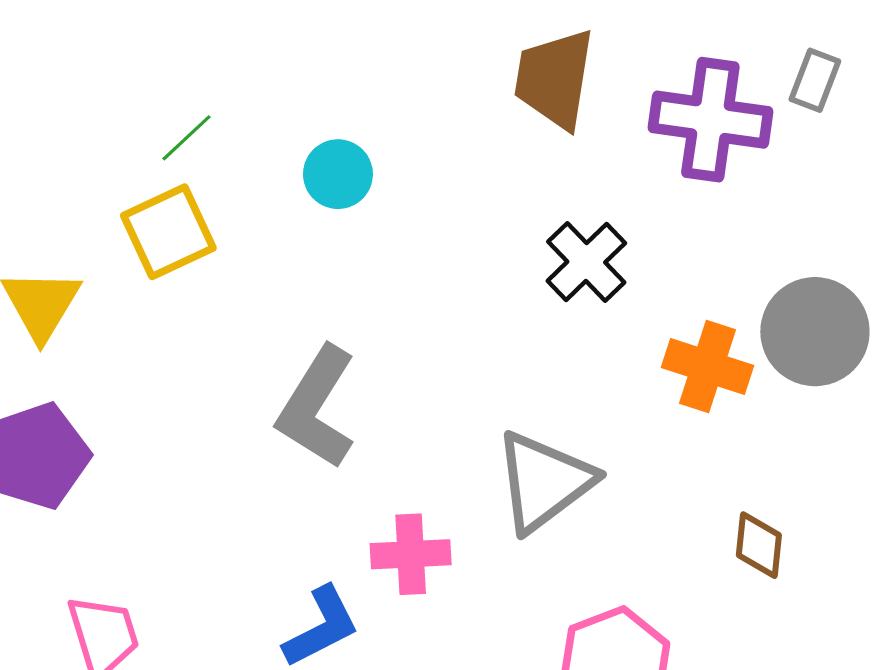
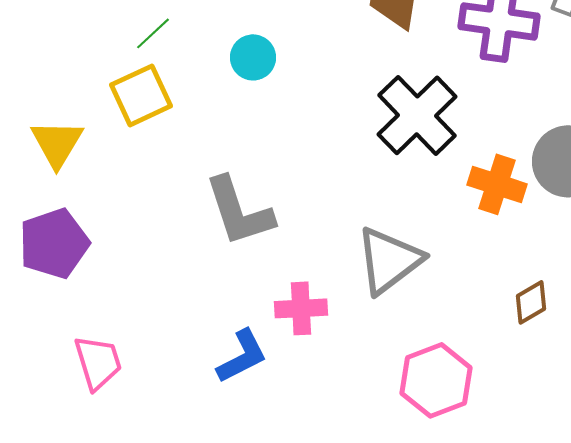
black cross: (586, 262) -> (417, 115), size x1.5
gray L-shape: (317, 407) -> (239, 211), turned -50
brown diamond: (759, 545) -> (531, 302), turned 54

